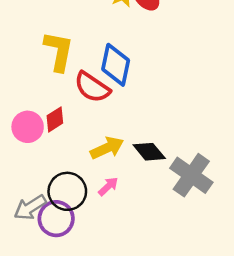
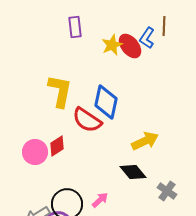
yellow arrow: (107, 148) -> (145, 141), moved
gray cross: (191, 175) -> (167, 191), size x0.6

